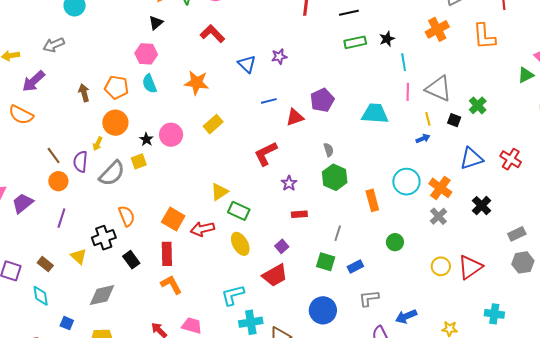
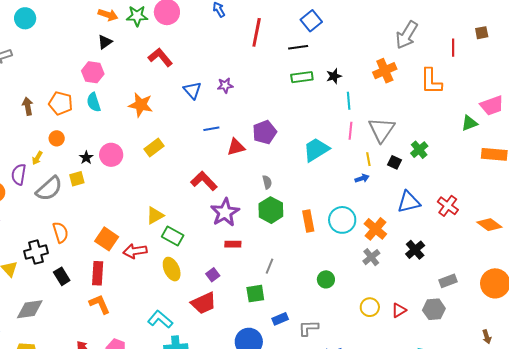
gray triangle: (439, 89) -> (382, 130), turned 36
cyan trapezoid: (375, 114) -> (316, 150), turned -40
orange circle: (115, 123) -> (57, 138), size x0.6
red L-shape: (266, 154) -> (204, 181), turned 68
purple star: (289, 183) -> (225, 212), size x1.8
orange rectangle: (372, 200) -> (308, 221), moved
green square: (326, 262) -> (255, 294), turned -30
gray hexagon: (523, 262) -> (434, 309), moved
blue rectangle: (355, 267) -> (280, 319), moved
red triangle: (470, 267) -> (399, 310), size x0.6
cyan L-shape: (233, 295) -> (160, 319), turned 50
gray L-shape: (369, 298) -> (308, 328), moved

